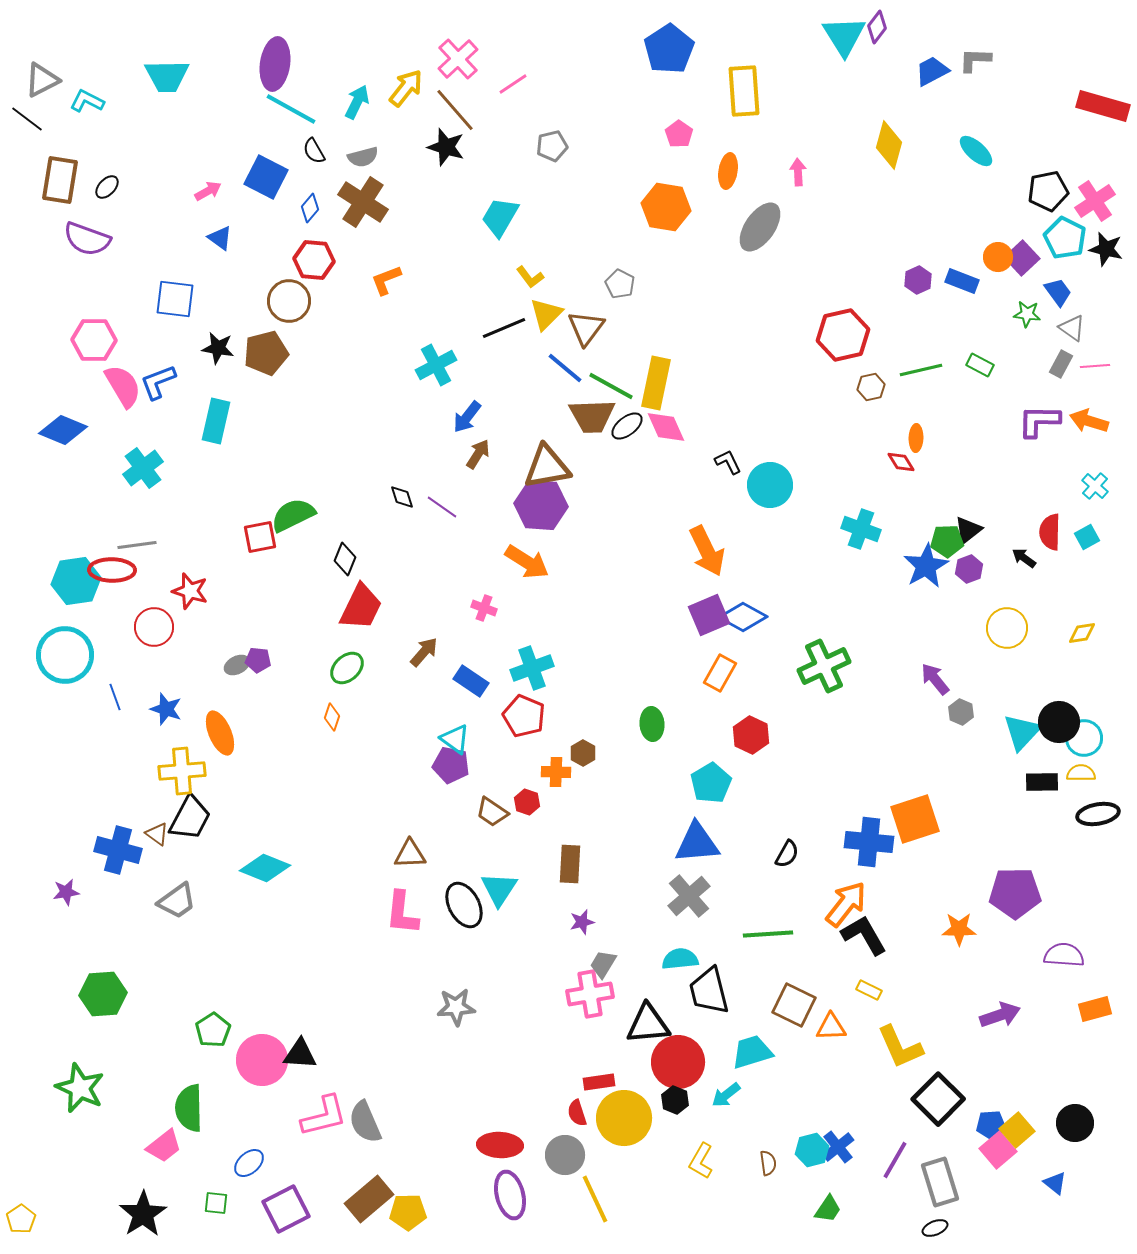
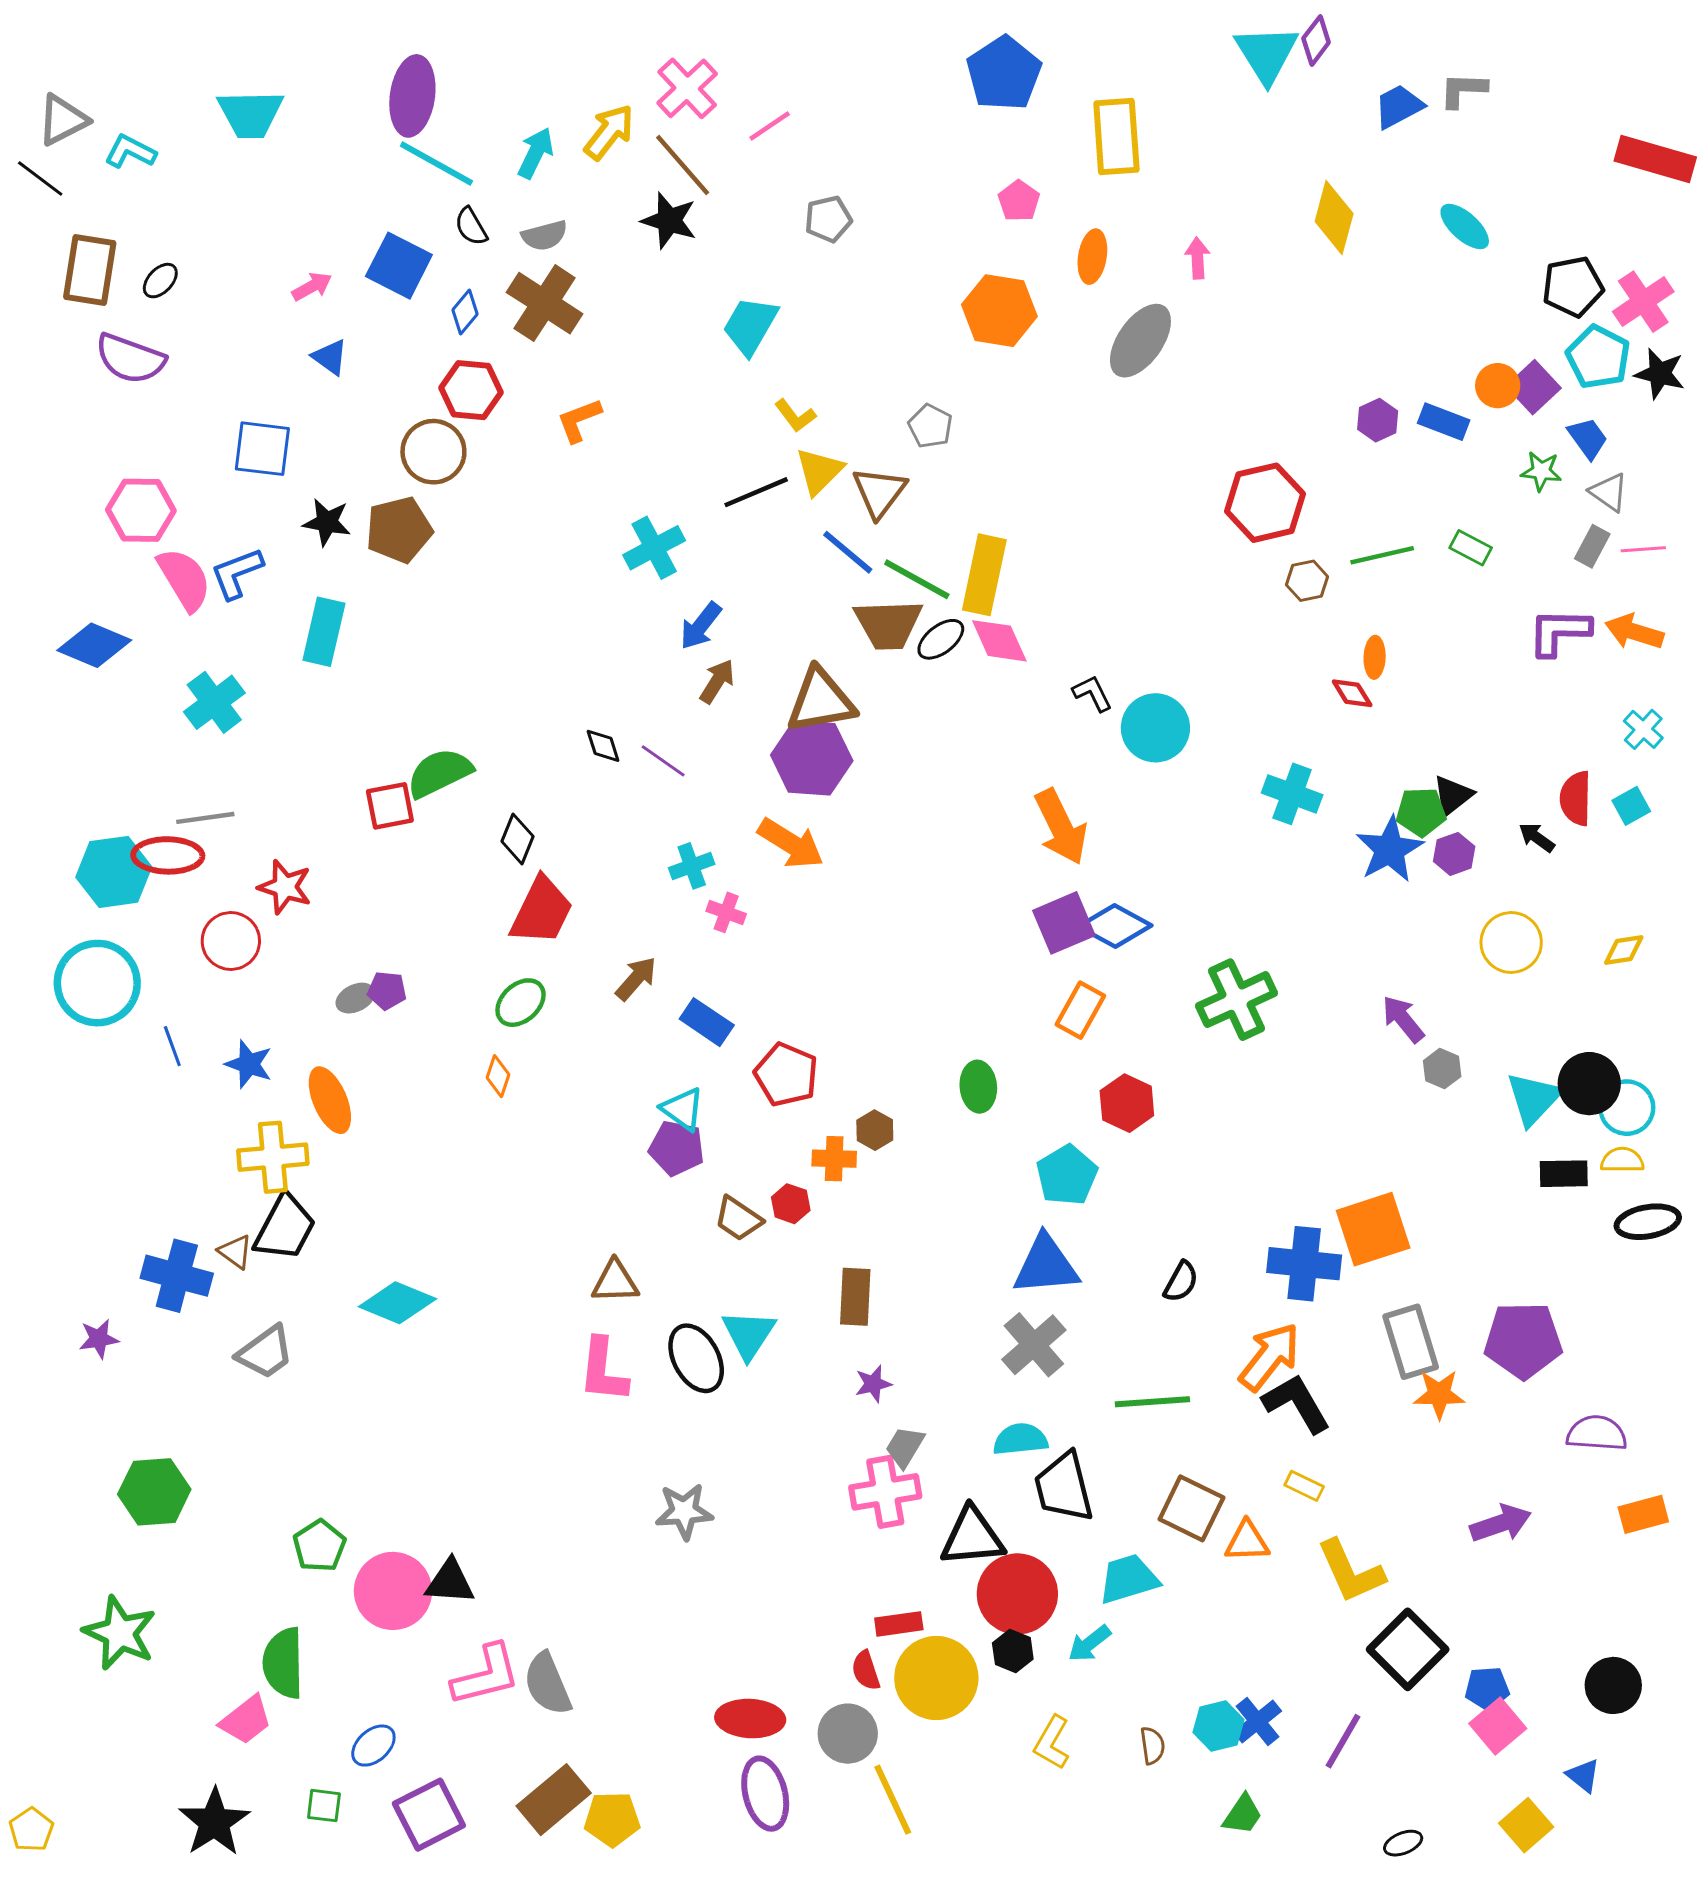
cyan cross: (532, 668) -> (692, 866), moved, size x0.7
yellow square: (1017, 1130) -> (1526, 1825), moved
gray rectangle: (940, 1182) -> (1411, 1342), moved

